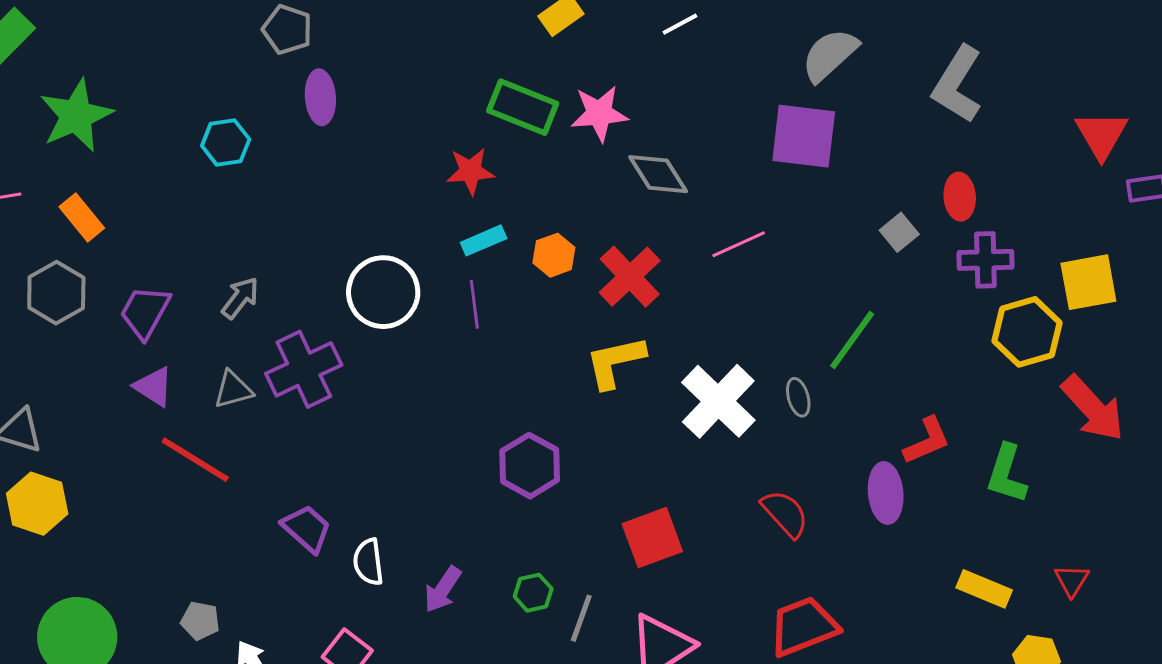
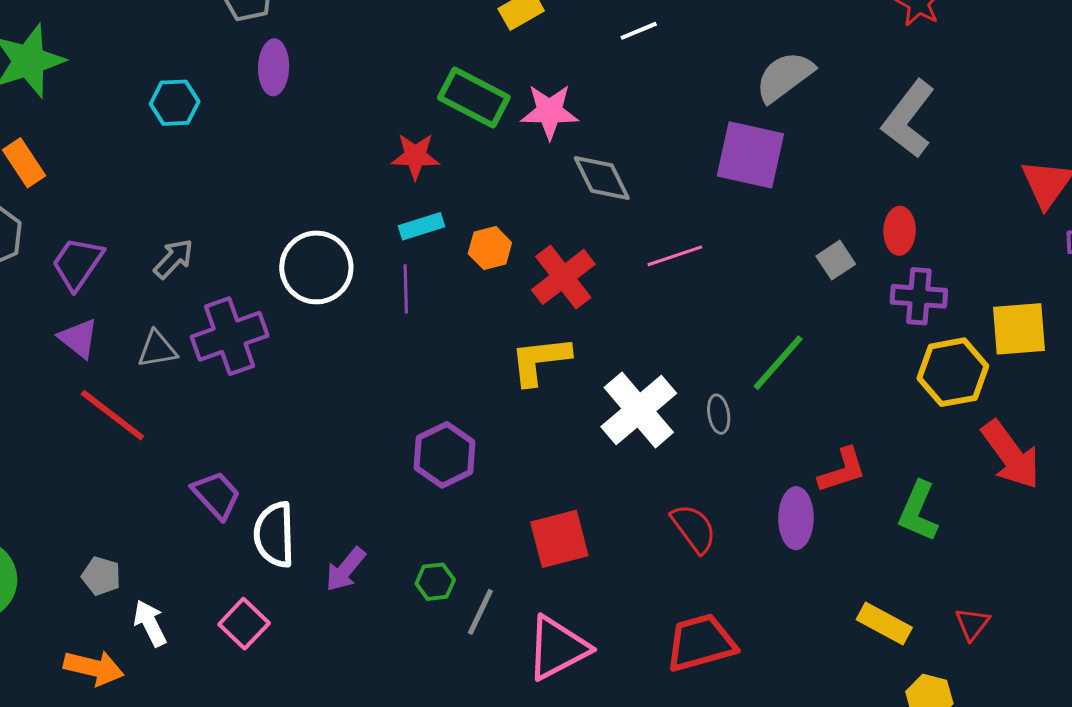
white semicircle: (368, 562) -> (274, 534), size x1.4

